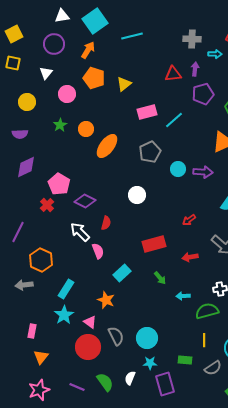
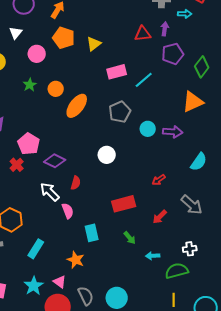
red arrow: (190, 257) -> (160, 217), turned -35
cyan rectangle: (122, 273) -> (92, 233), turned -60
cyan star: (64, 315) -> (34, 286), moved

